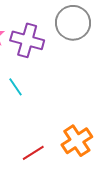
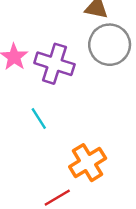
orange cross: (77, 141) -> (88, 163), moved

